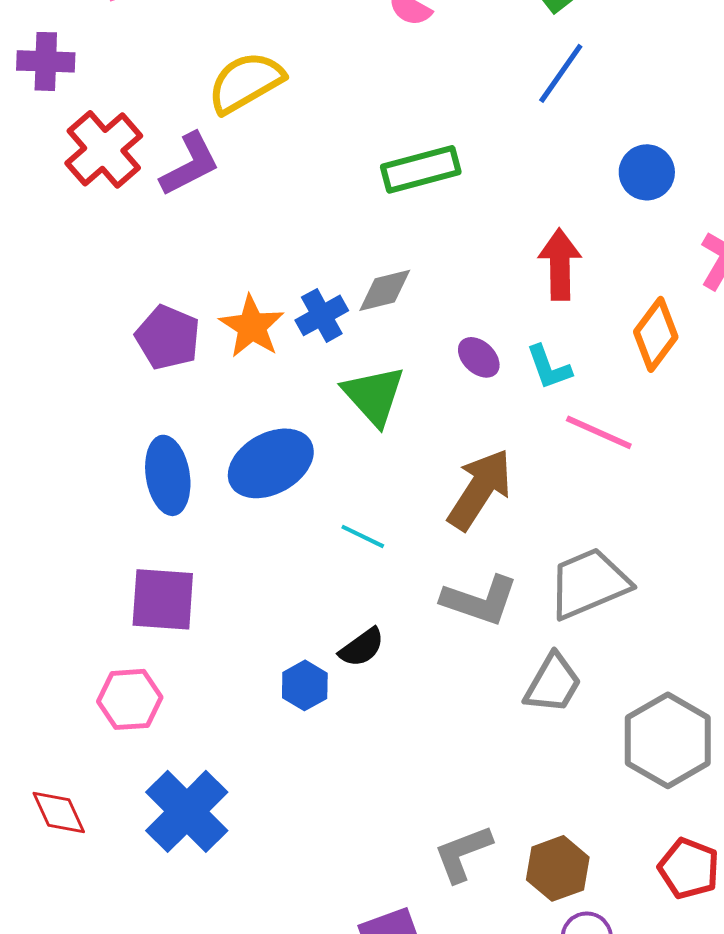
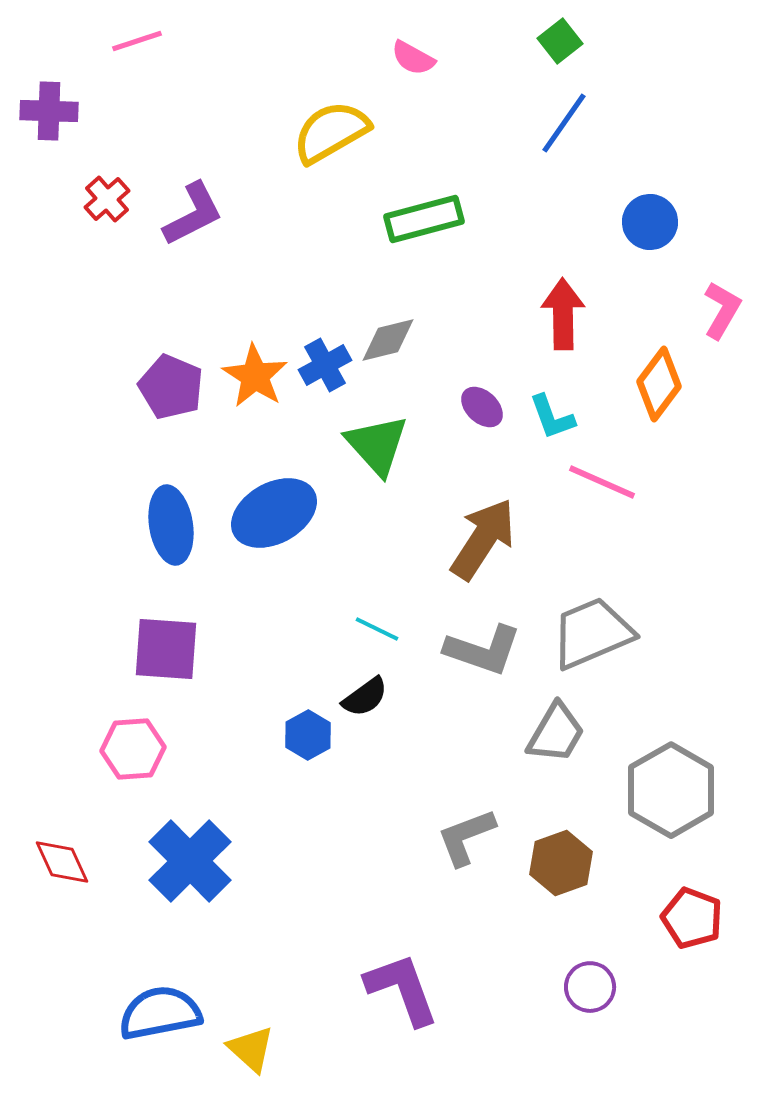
yellow semicircle: (246, 82) -> (331, 132), moved
red cross: (104, 149) -> (107, 199), size x0.6
cyan line: (363, 536) -> (377, 629), moved
gray L-shape: (463, 853) -> (466, 837), moved
brown hexagon: (558, 868) -> (561, 863), moved

